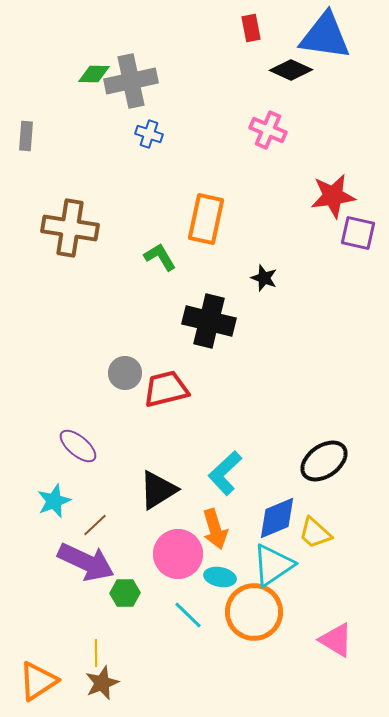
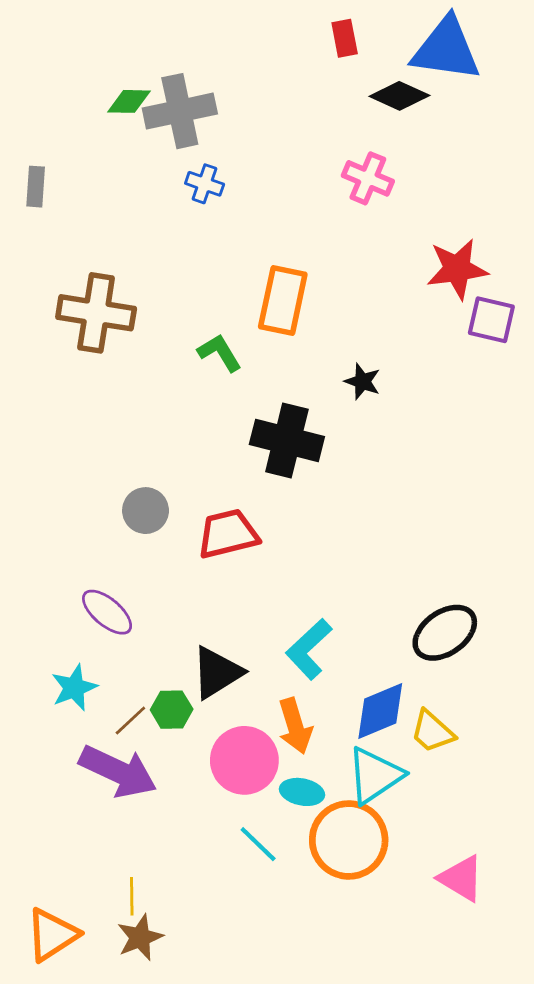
gray circle: (125, 373) -> (146, 511), moved
green hexagon: (125, 593) -> (172, 710), moved

